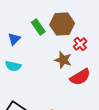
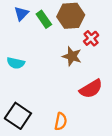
blue triangle: (14, 39) -> (21, 14), moved
red semicircle: (80, 77) -> (91, 89), moved

